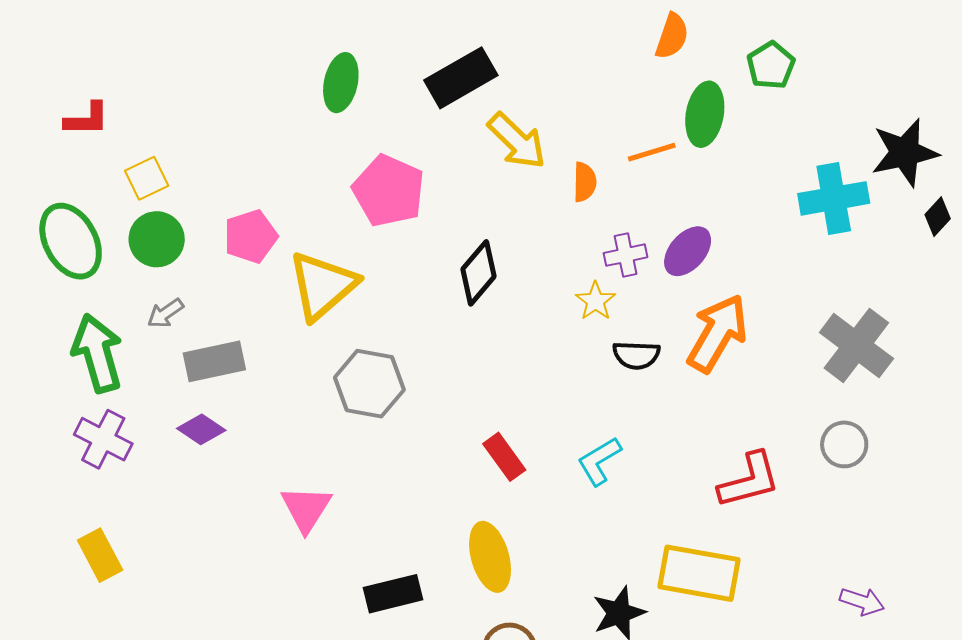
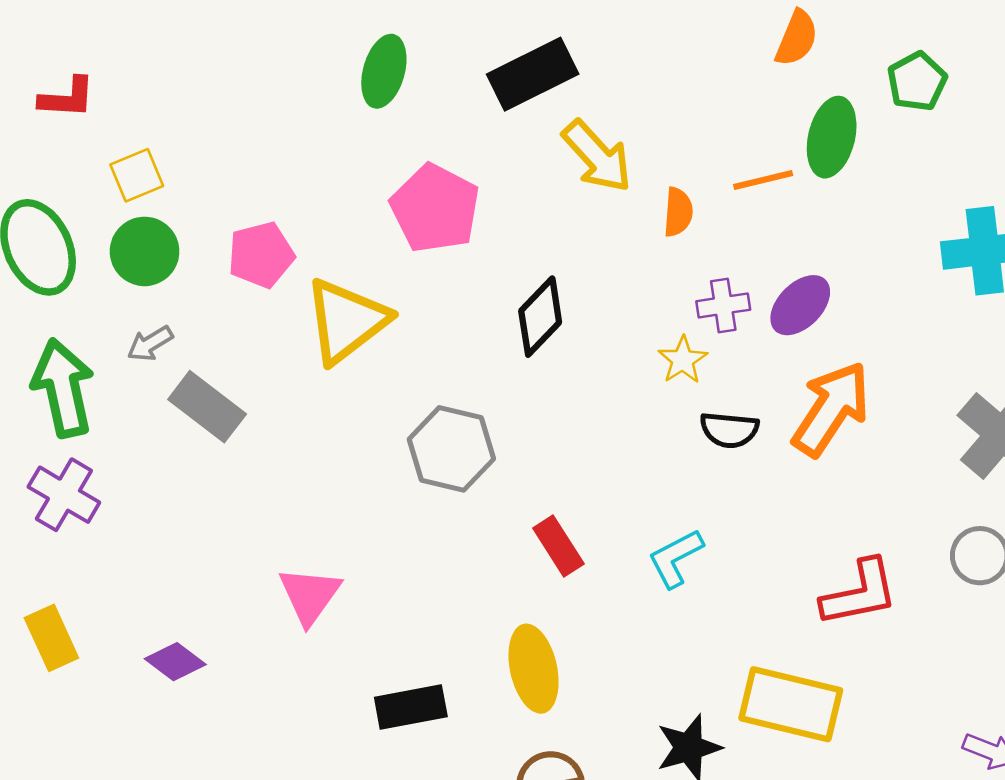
gray rectangle: (214, 361) -> (207, 407), turned 46
gray hexagon: (369, 384) -> (451, 449), moved
purple diamond: (201, 429) -> (175, 662), moved

